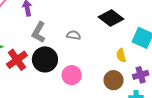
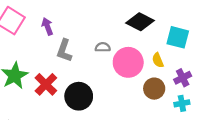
black circle: (45, 59) -> (79, 96), moved
pink circle: (72, 75) -> (128, 62), moved, size x1.4

